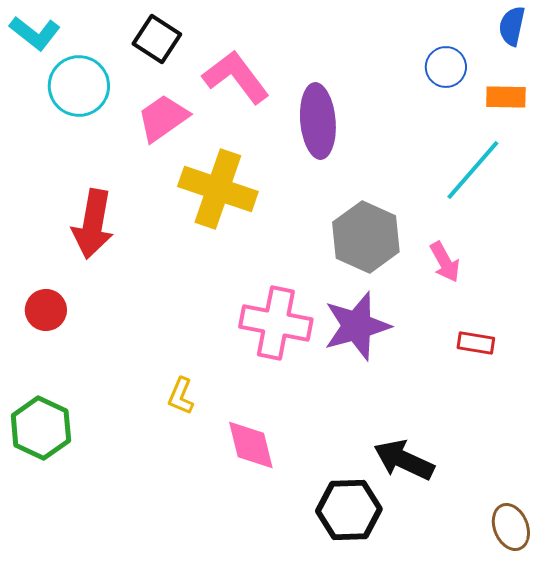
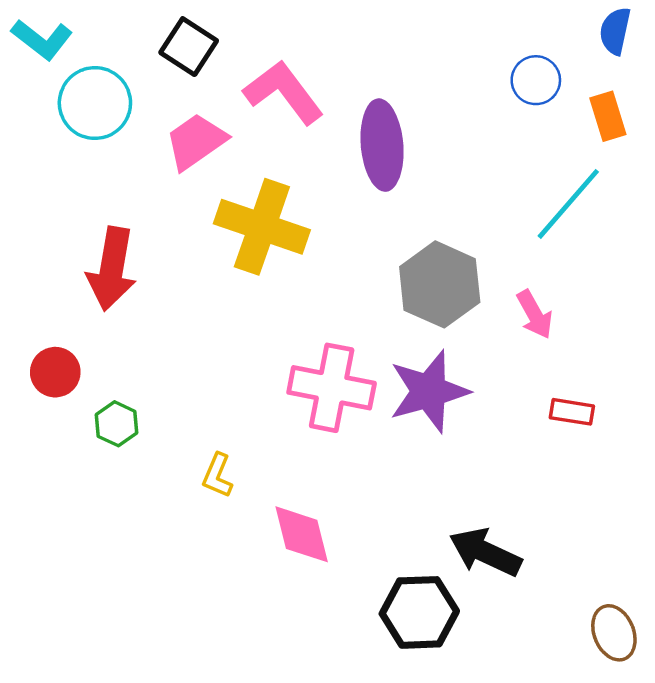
orange rectangle: (506, 97) -> (608, 116), turned 72
green hexagon: (41, 428) -> (117, 424), moved, size x0.6

